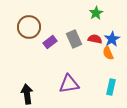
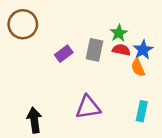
green star: (96, 13) -> (119, 33), moved
brown circle: (29, 27) -> (23, 24), moved
gray rectangle: (74, 39) -> (94, 50), turned 36

